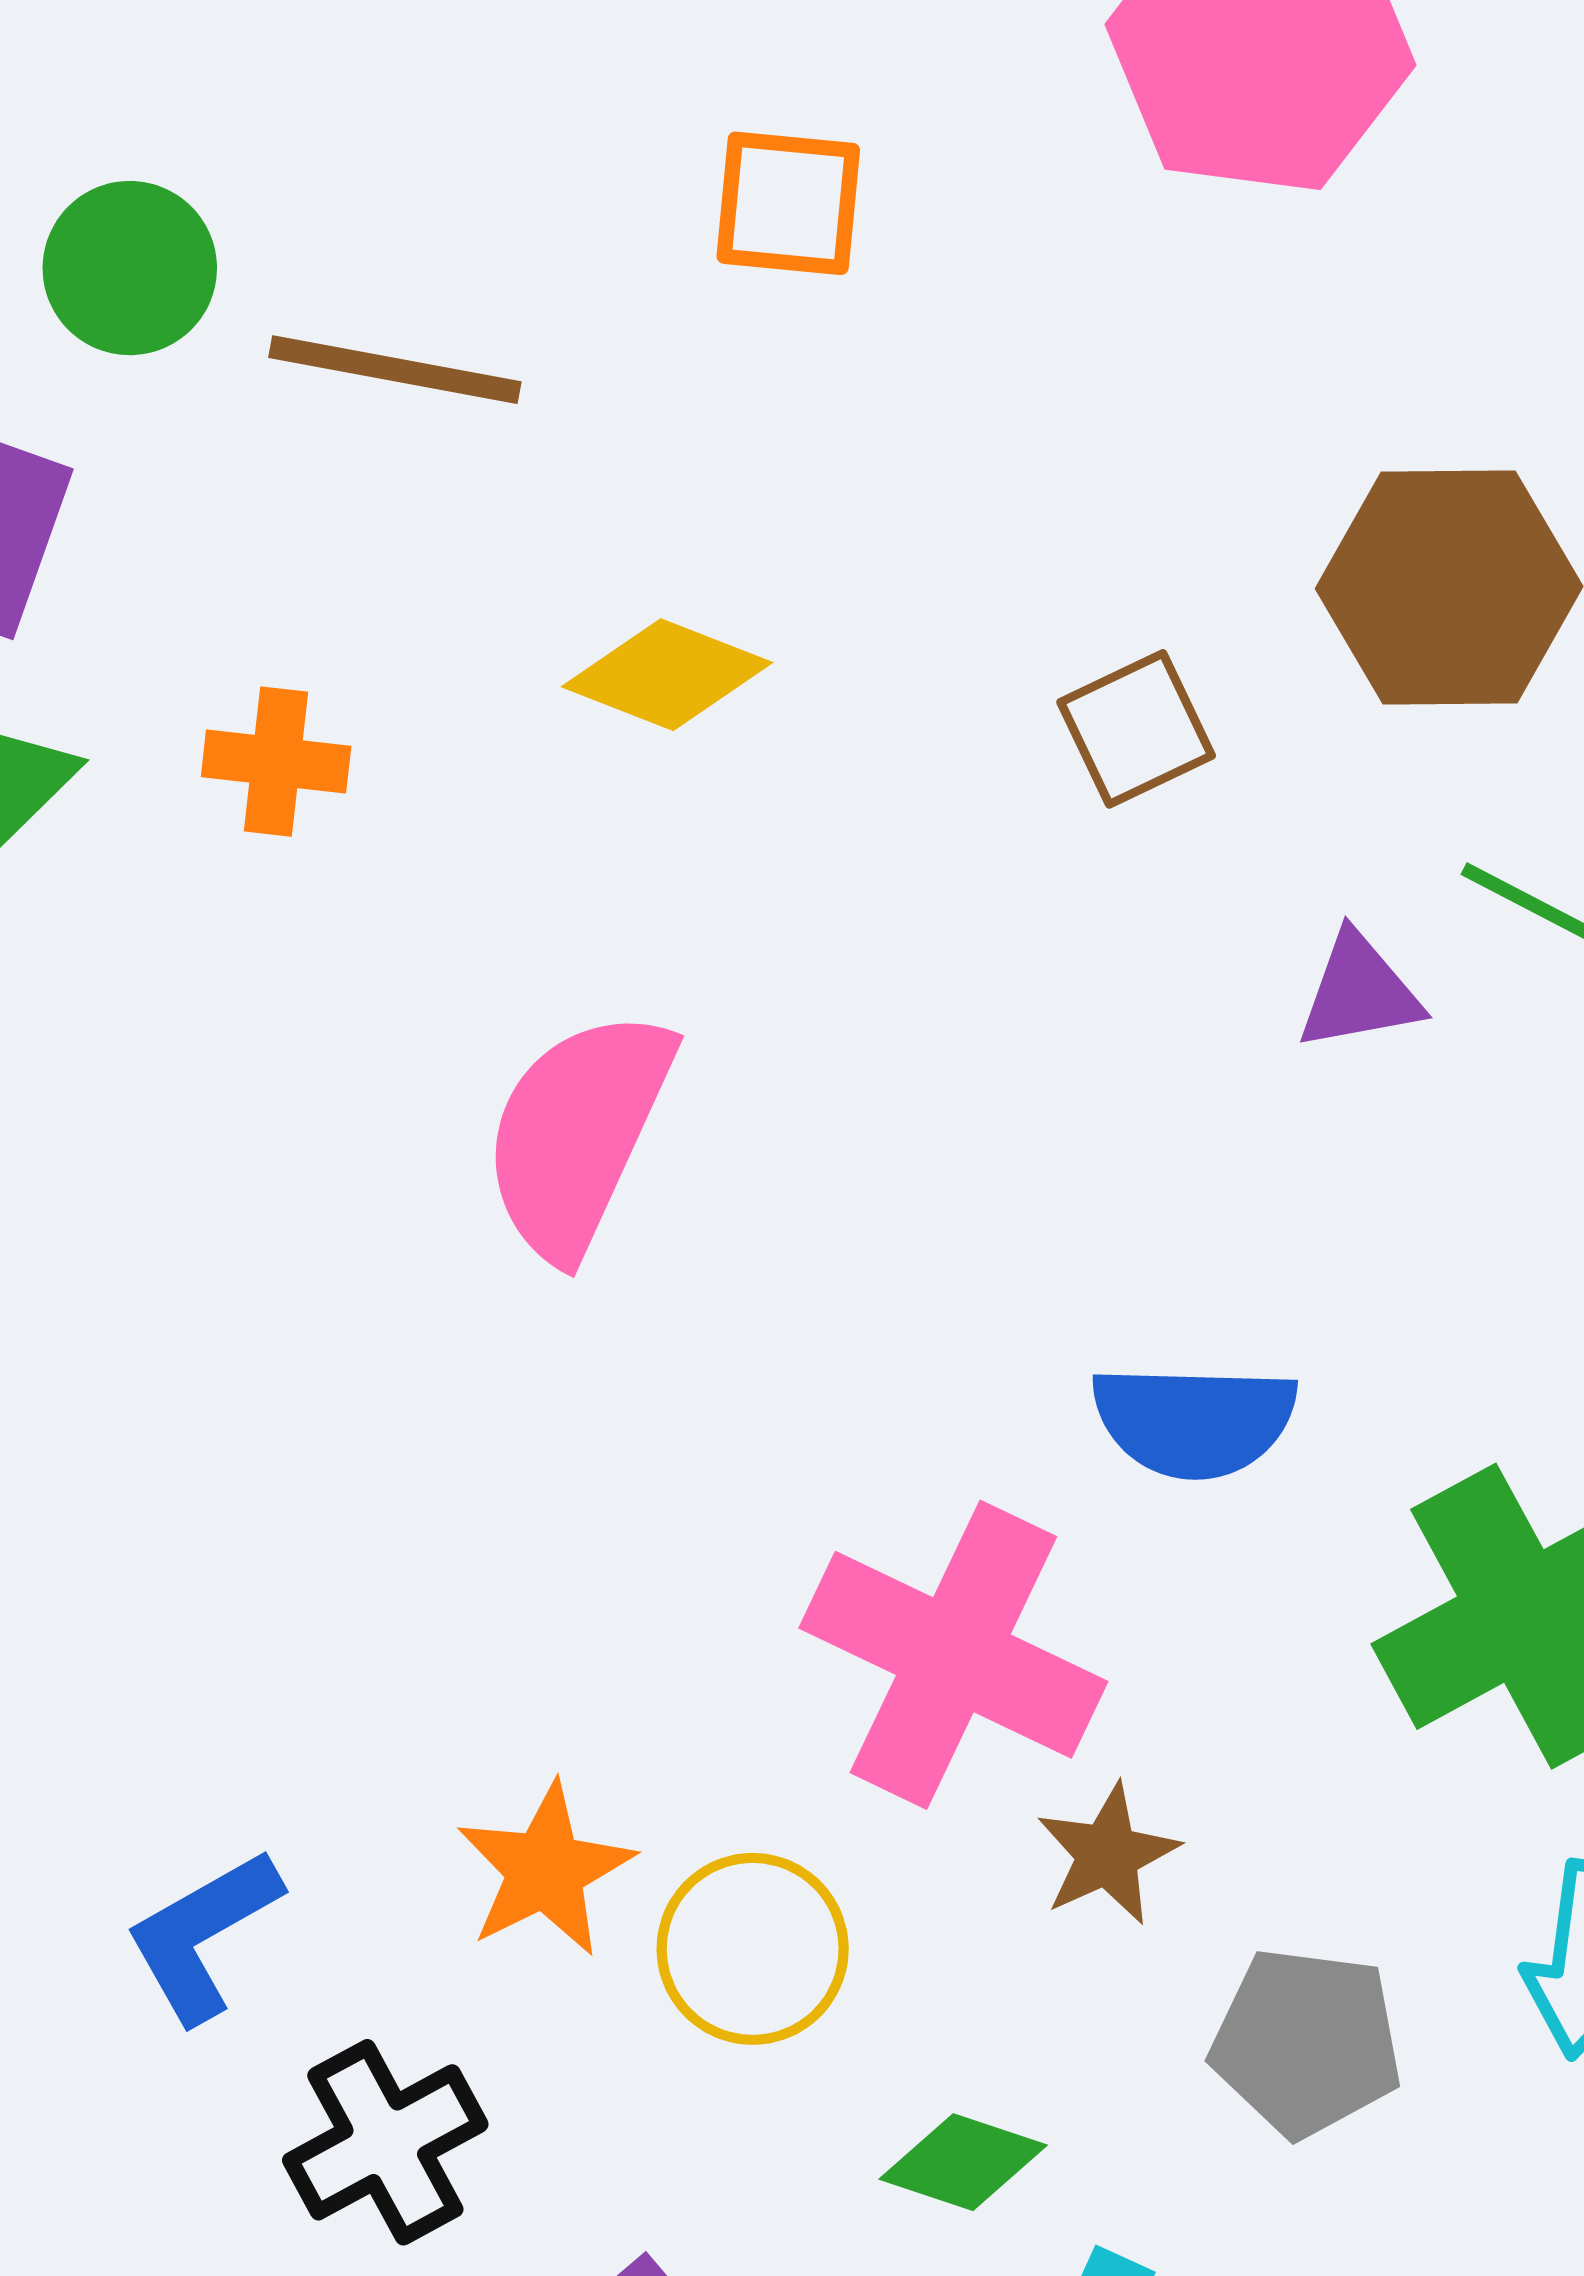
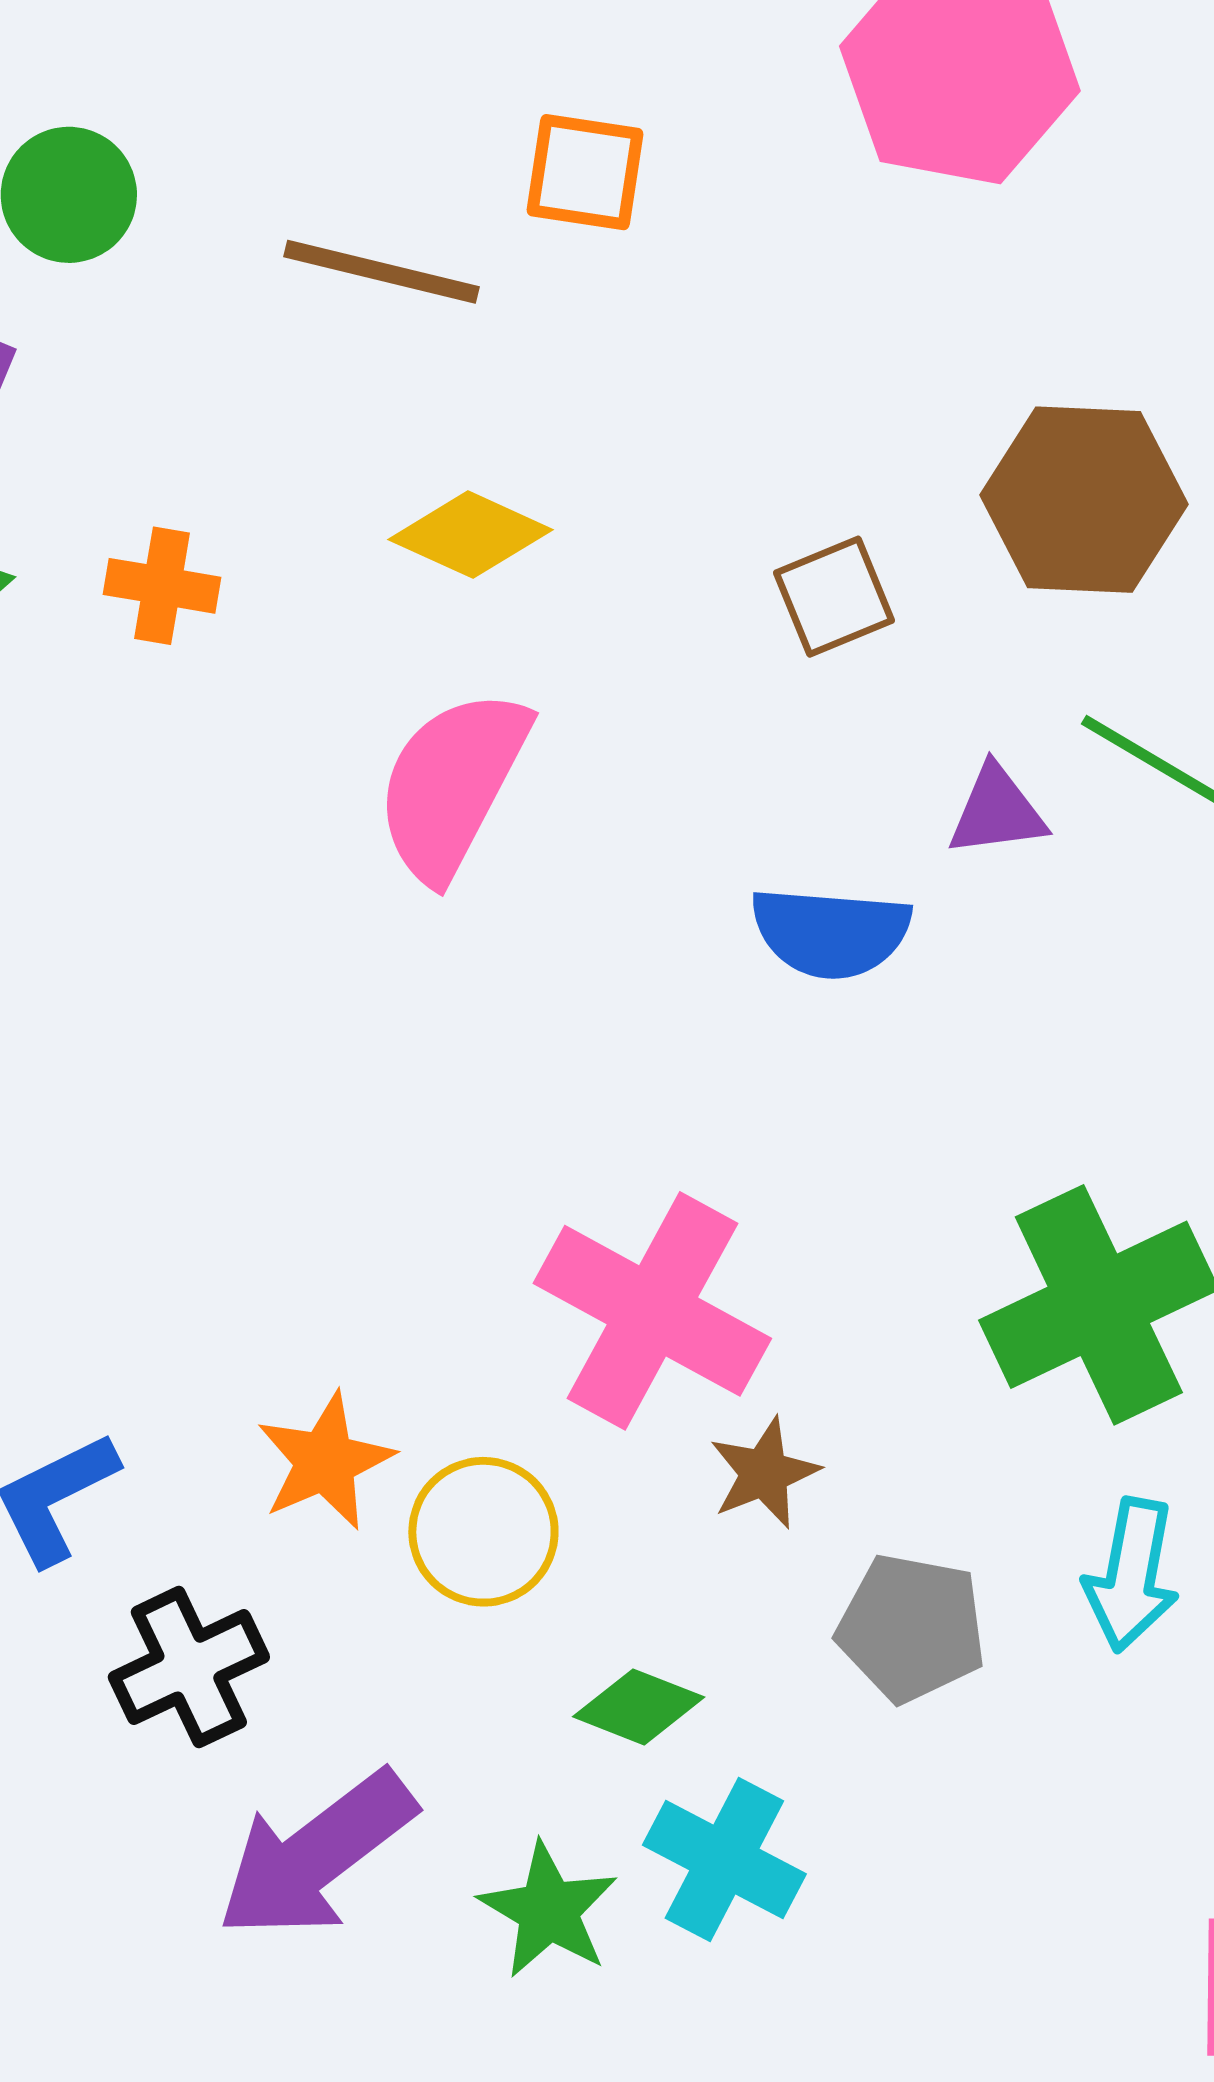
brown line: (395, 370) -> (381, 272), moved
pink semicircle: (578, 1133) -> (452, 784), moved
blue semicircle: (1194, 1421) -> (831, 932), moved

